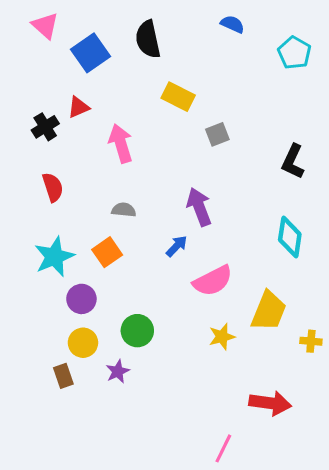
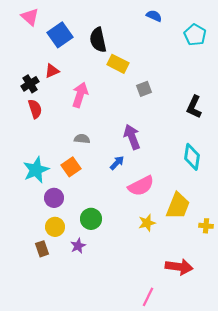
black semicircle: (148, 39) -> (98, 40), moved
pink arrow: (121, 143) -> (80, 95), turned 35
red semicircle: (53, 187) -> (35, 109), moved

